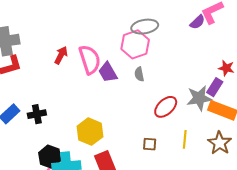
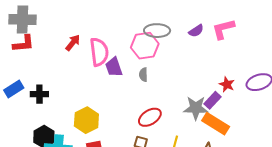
purple semicircle: (197, 22) -> (196, 31), moved
red ellipse: (166, 107) -> (150, 117), moved

